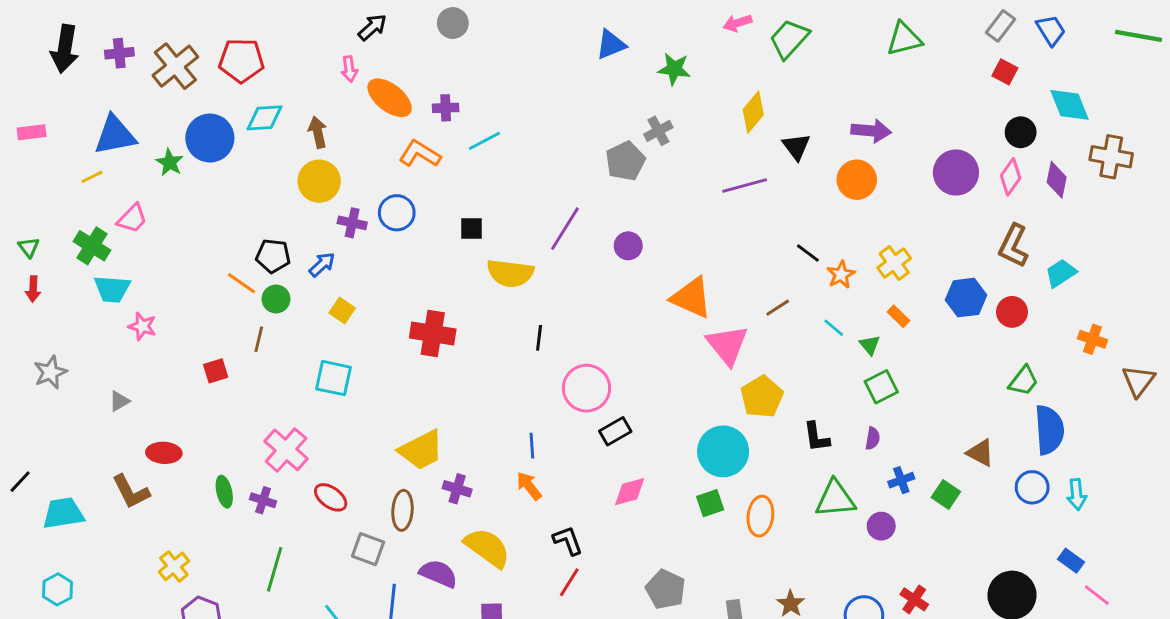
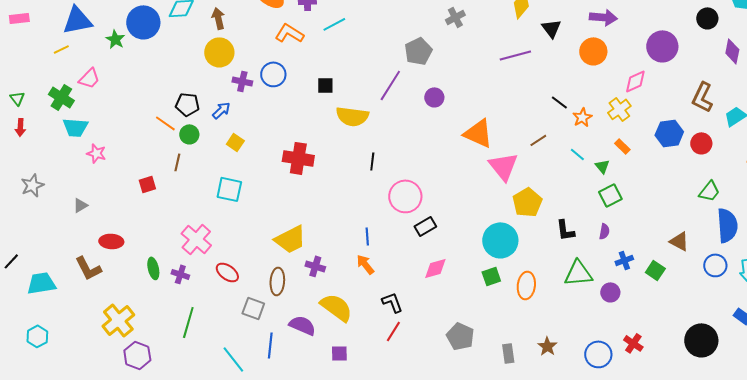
gray pentagon: (625, 161) -> (418, 51), moved
pink diamond: (1011, 177) -> (635, 81), moved, turned 30
yellow cross: (174, 566) -> (118, 320), size x1.5

